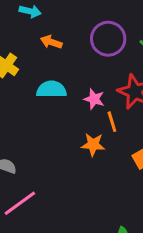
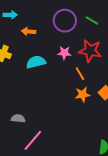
pink star: (94, 99) -> (64, 53), moved
orange star: (93, 145) -> (83, 95), moved

